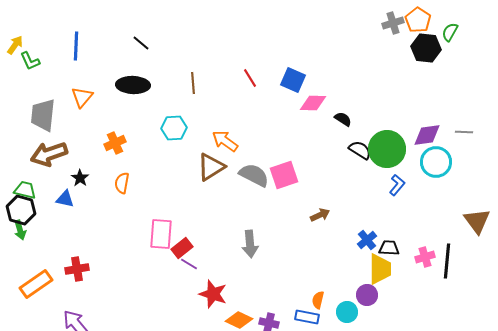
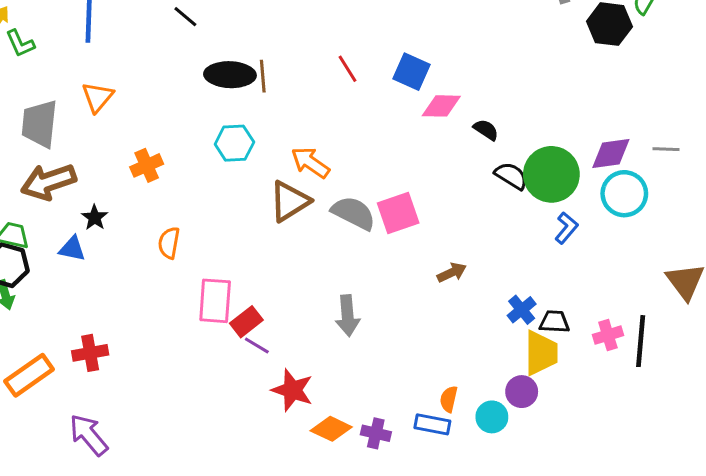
black ellipse: (133, 85) -> (230, 75), moved
orange semicircle: (122, 183) -> (169, 243), moved

